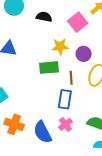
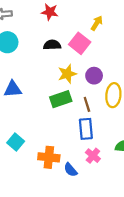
black semicircle: (44, 17) -> (52, 45), moved
orange cross: (14, 124) -> (49, 157), moved
blue semicircle: (43, 132) -> (71, 170), size x0.6

